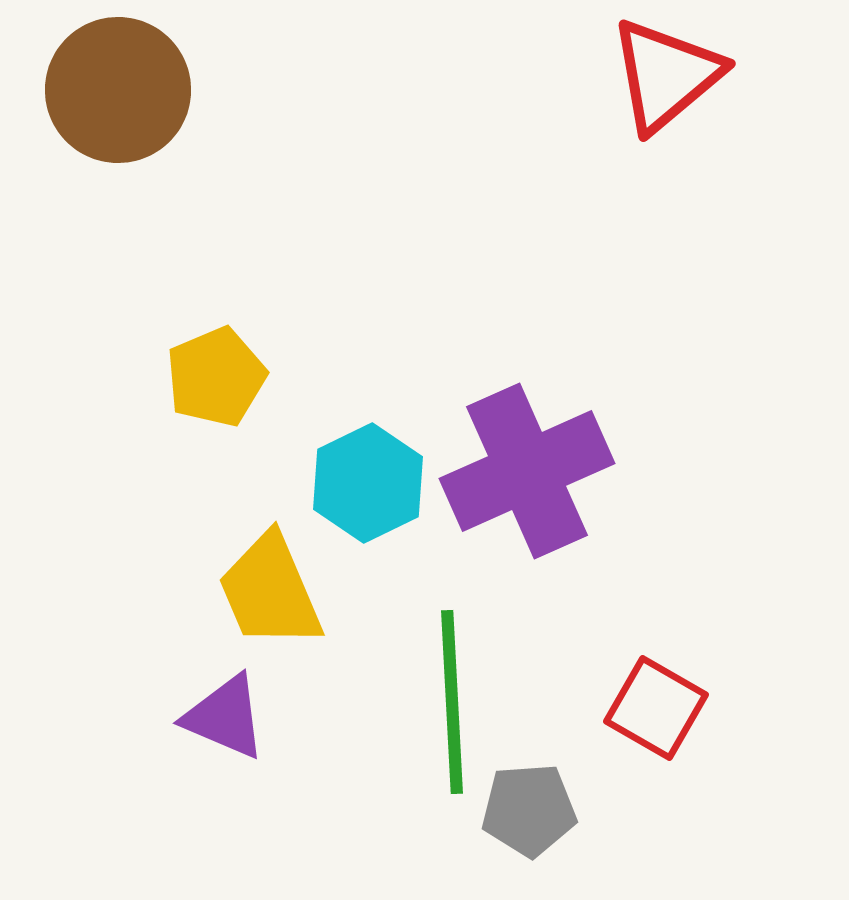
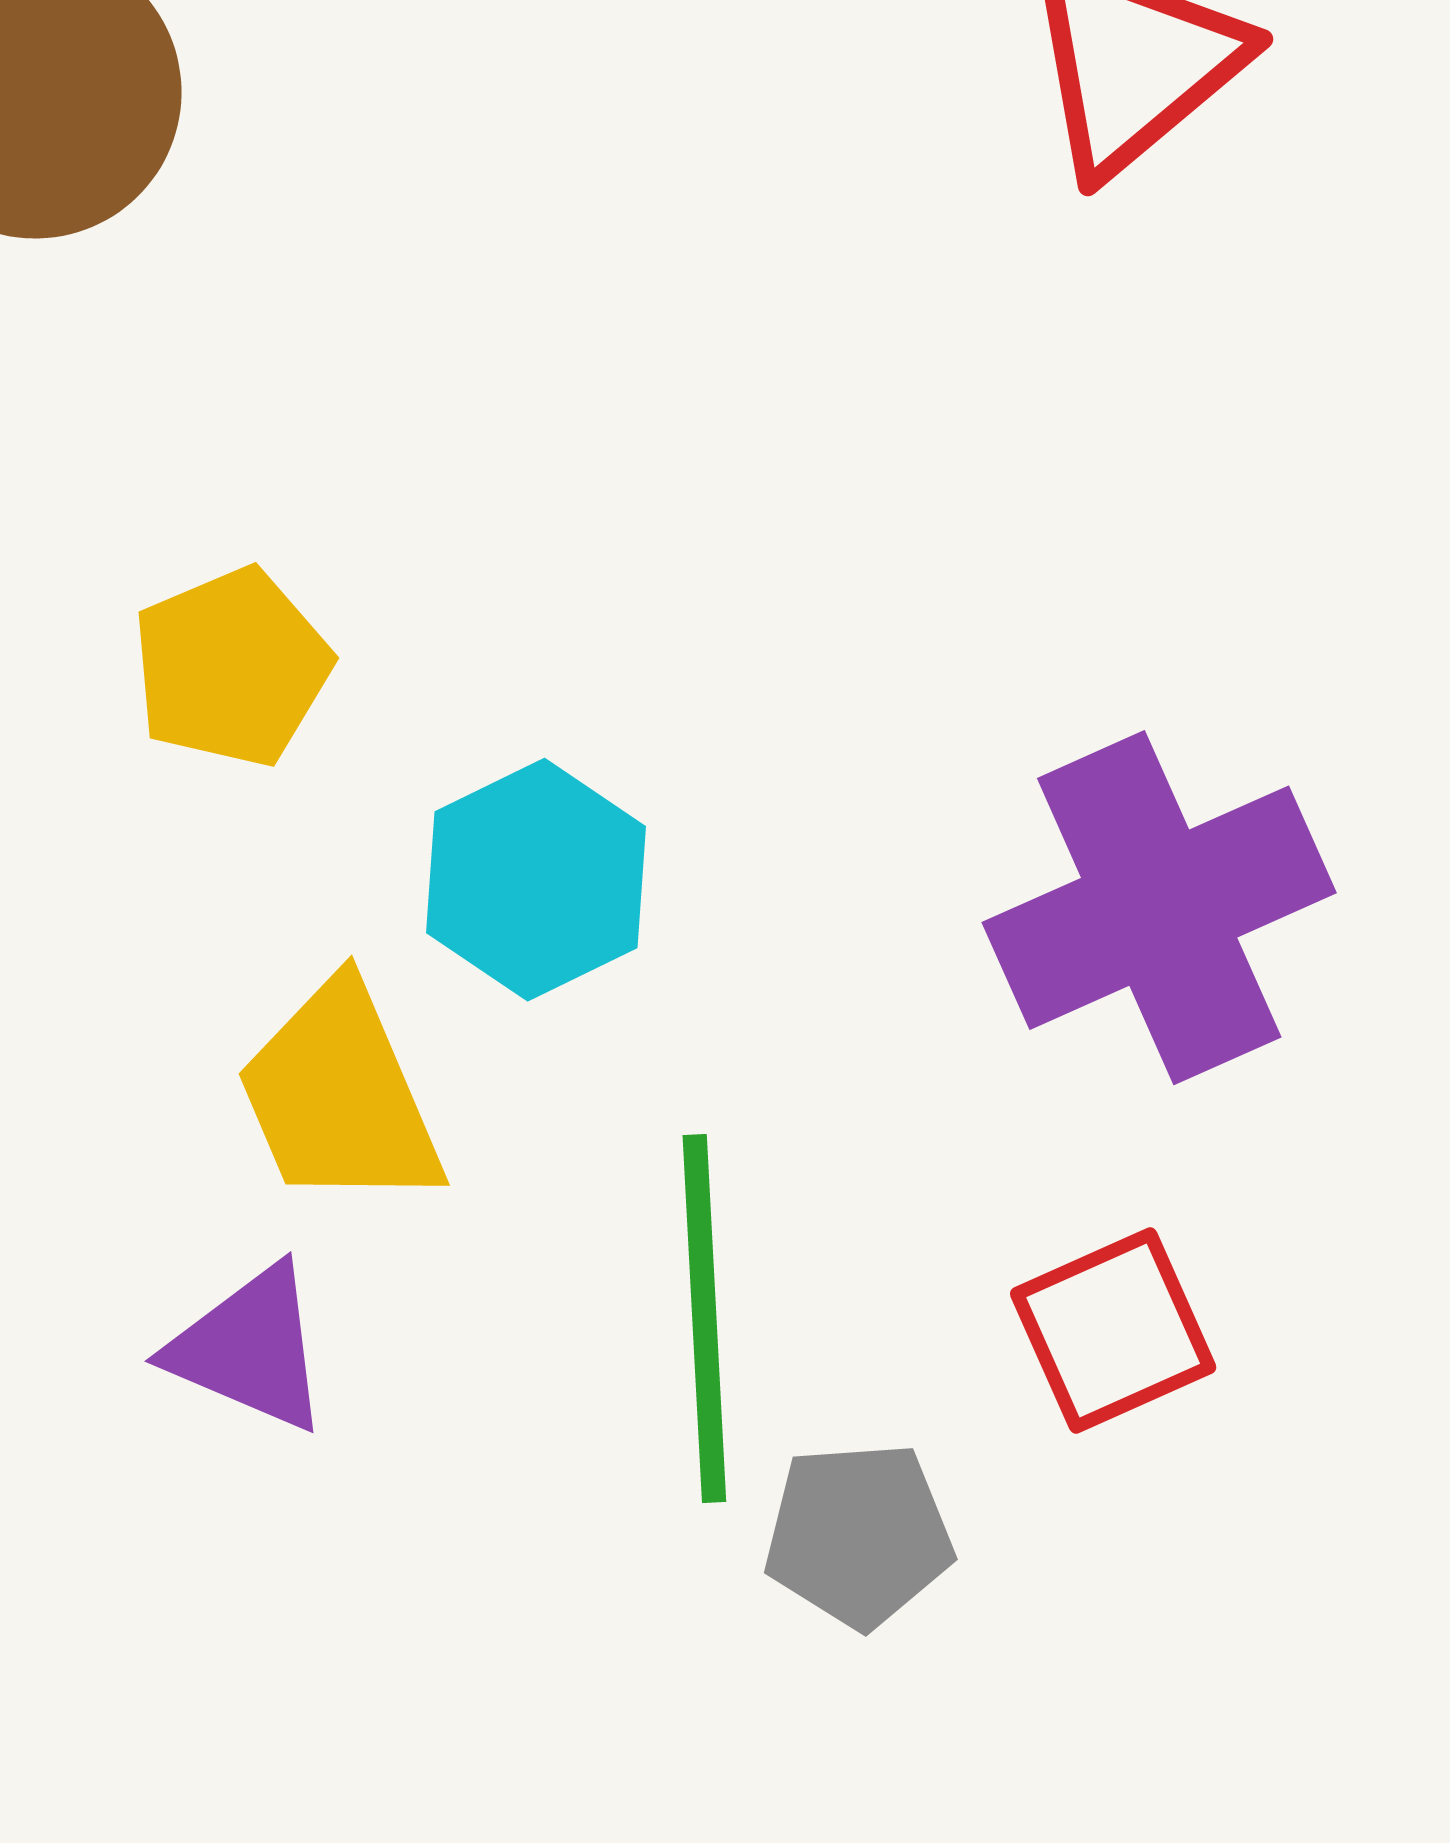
purple cross: (527, 471) -> (1159, 908), moved
red square: (656, 708) -> (1113, 1330), turned 36

